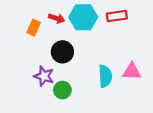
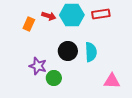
black circle: (62, 52) -> (68, 51), moved
pink triangle: (132, 72) -> (112, 81), moved
cyan semicircle: (105, 76) -> (91, 52), moved

